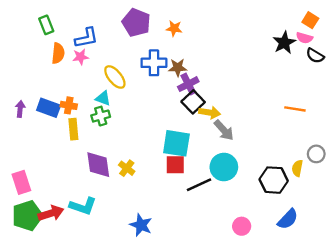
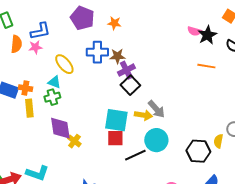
pink semicircle: (304, 38) -> (194, 31), moved
orange line: (295, 109) -> (206, 66), moved
yellow arrow: (210, 113) -> (143, 115), moved
purple diamond: (98, 165) -> (60, 128), moved

